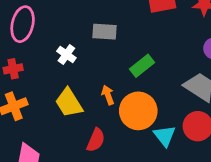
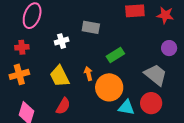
white cross: (66, 54) -> (62, 41), turned 32
cyan triangle: (165, 136) -> (126, 108), turned -48
red semicircle: (96, 140) -> (63, 106), moved

